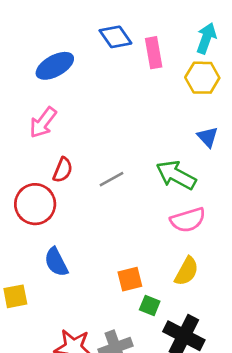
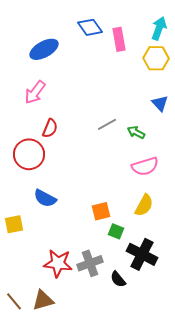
green arrow: (176, 175) -> (136, 132), size x0.6
gray line: (111, 179) -> (107, 124), moved
blue semicircle: (56, 262) -> (45, 198), turned -35

